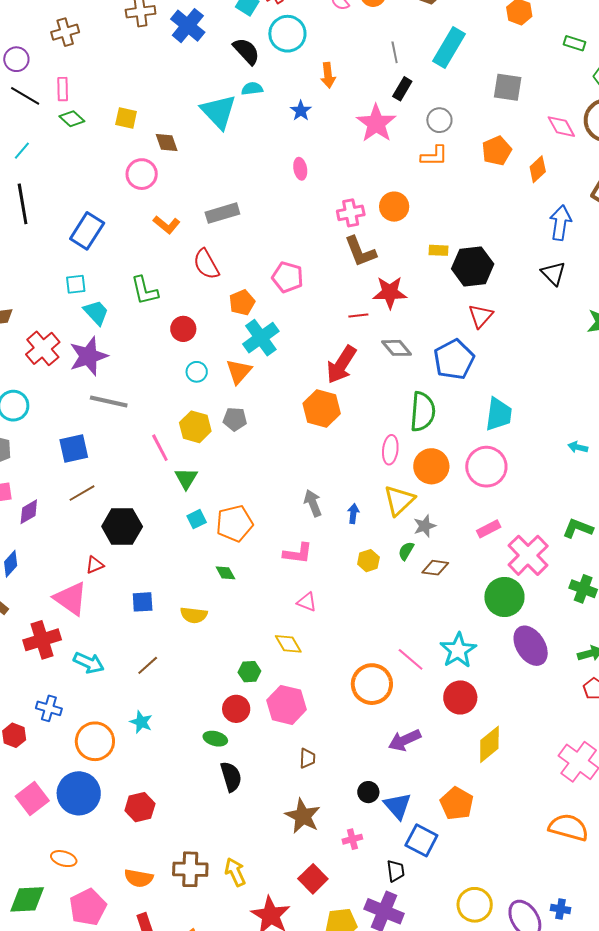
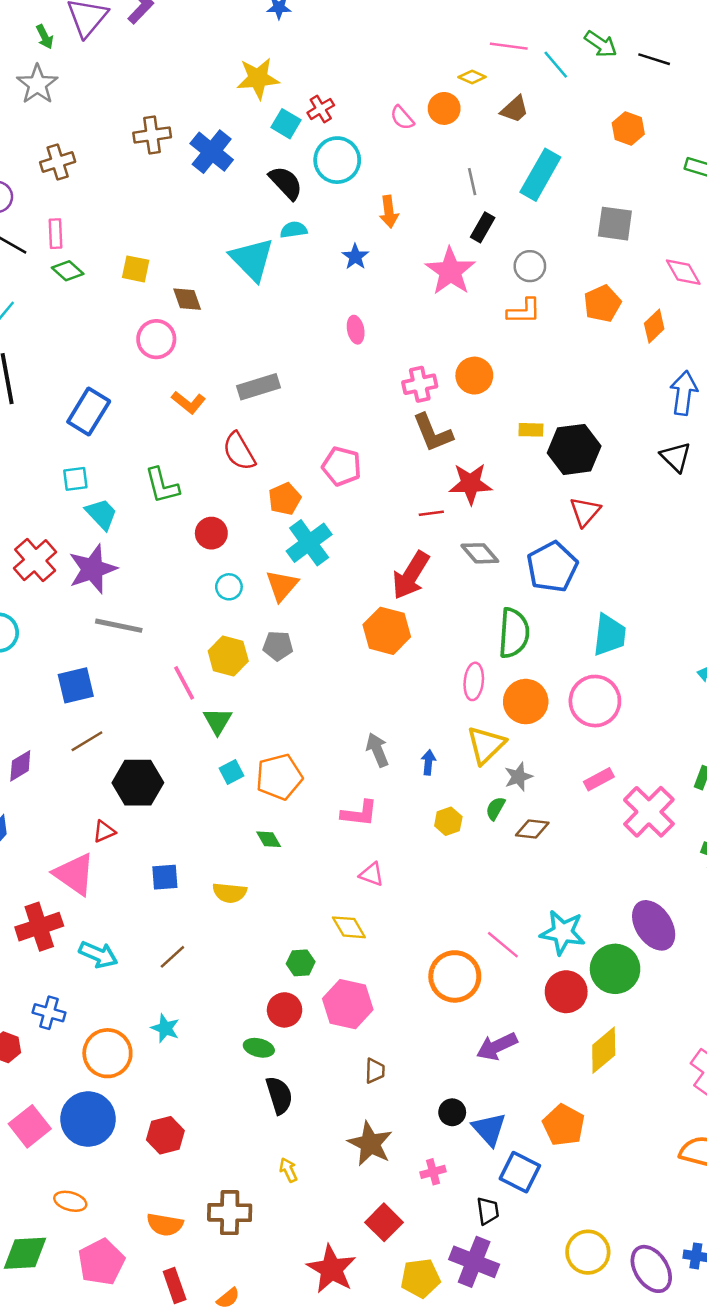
green circle: (504, 597) -> (615, 969), moved
cyan star: (458, 650) -> (563, 932), turned -30
yellow arrow: (235, 872) -> (288, 1170), moved, size x0.7

